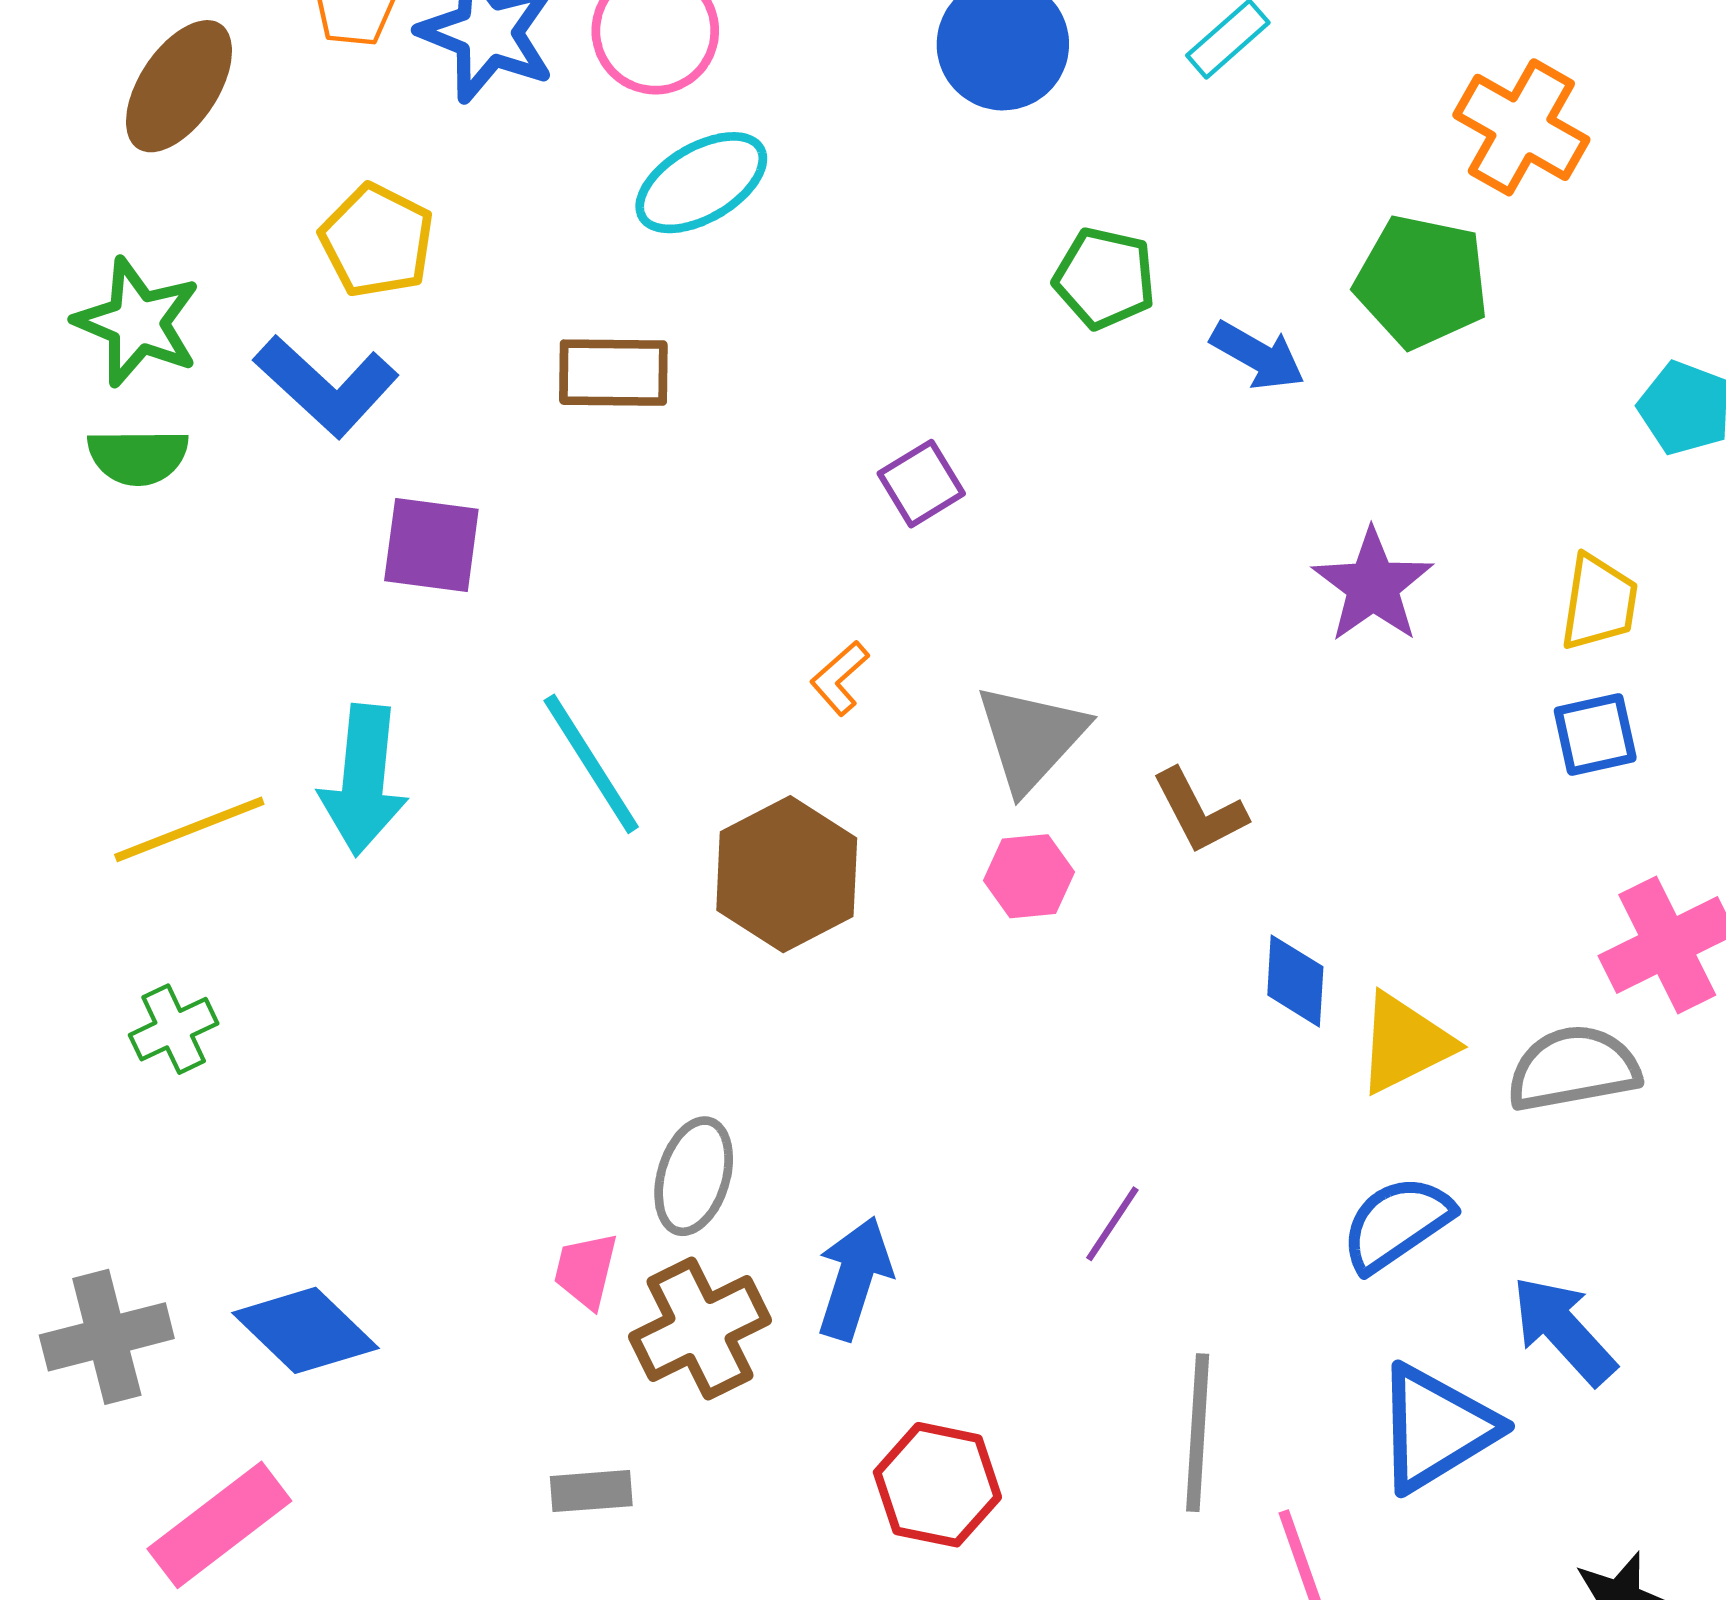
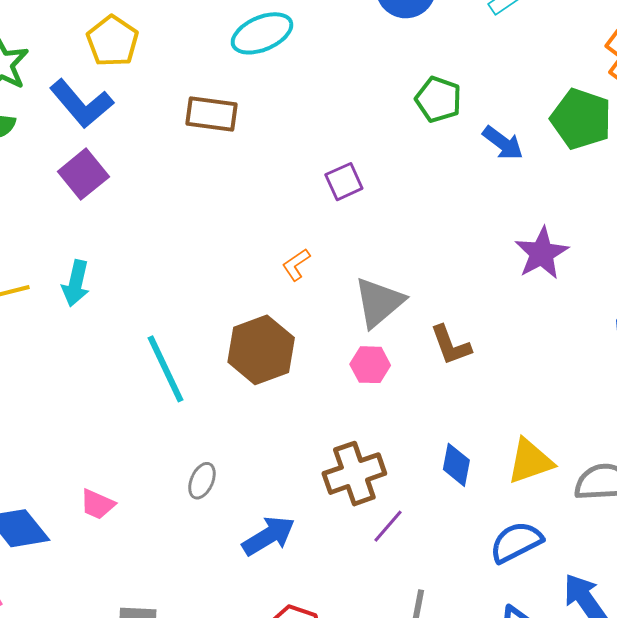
purple square: (431, 545) -> (83, 174), moved, turned 36
cyan line: (591, 764) -> (165, 369), moved
cyan arrow: (363, 780) -> (76, 283), size x0.7
blue diamond: (1295, 981) -> (456, 465), moved
gray ellipse: (694, 1176) -> (202, 481), size x0.7
pink trapezoid: (586, 1270) -> (97, 504), moved, turned -87
blue arrow: (854, 1278) -> (269, 536), turned 34
brown cross: (700, 1329) -> (354, 474), moved

